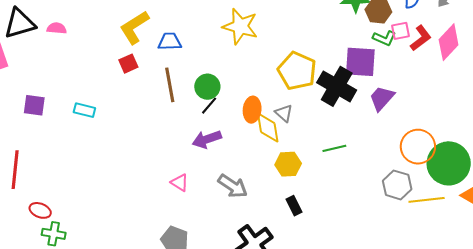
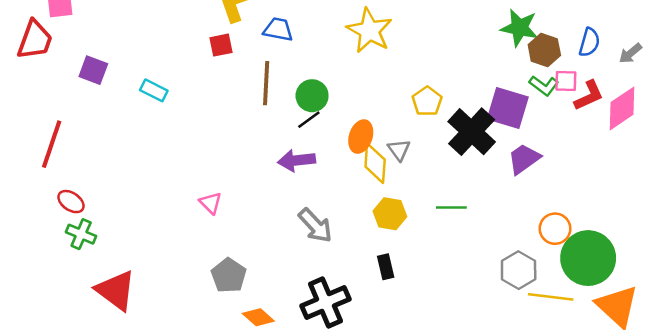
yellow pentagon: (297, 71) -> (427, 101), size x0.6
orange circle: (418, 147) -> (555, 229), size x0.7
pink triangle: (180, 183) -> (211, 203), moved

